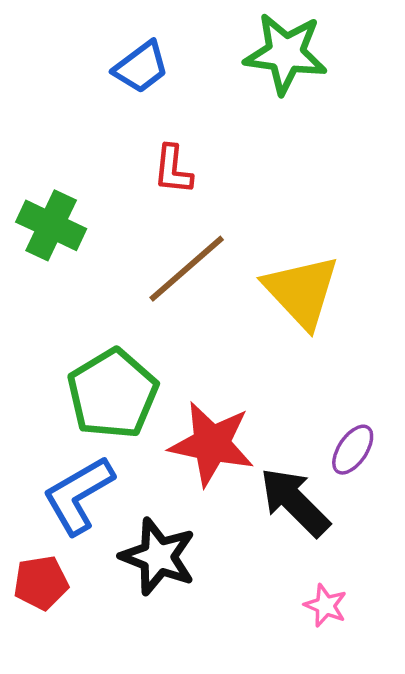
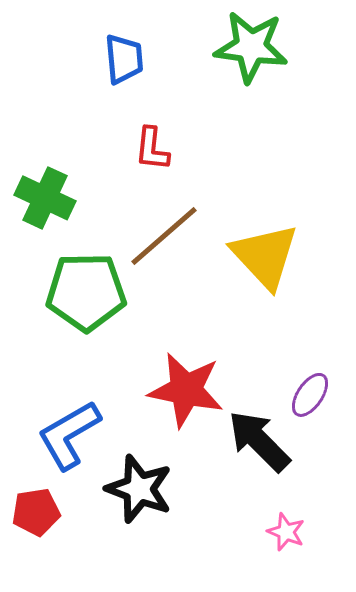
blue trapezoid: (141, 67) -> (124, 59), turned -58
green pentagon: (113, 394) -> (86, 292), moved, turned 30

